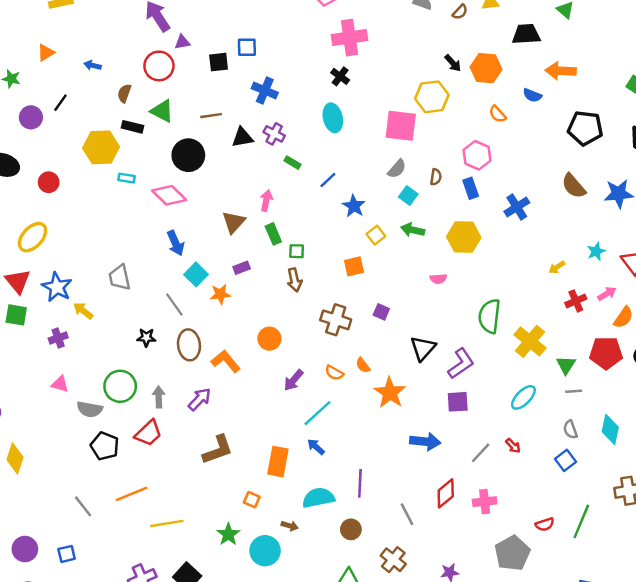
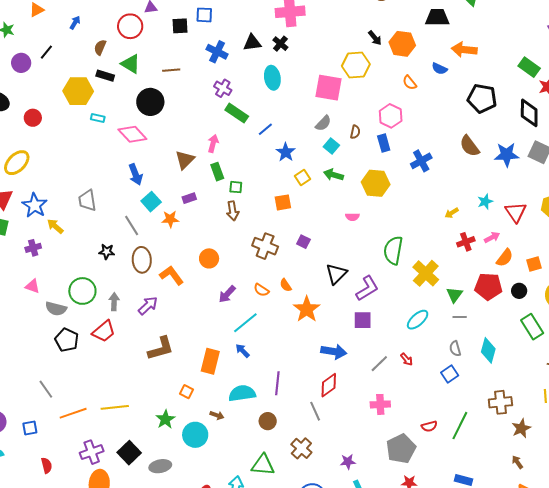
blue arrow: (93, 65) -> (75, 23), turned 104
black triangle: (242, 137) -> (252, 43), moved
green rectangle: (293, 163) -> (237, 113), size x1.6
red diamond: (446, 493) -> (329, 385), moved
orange line: (132, 494) -> (73, 413), moved

